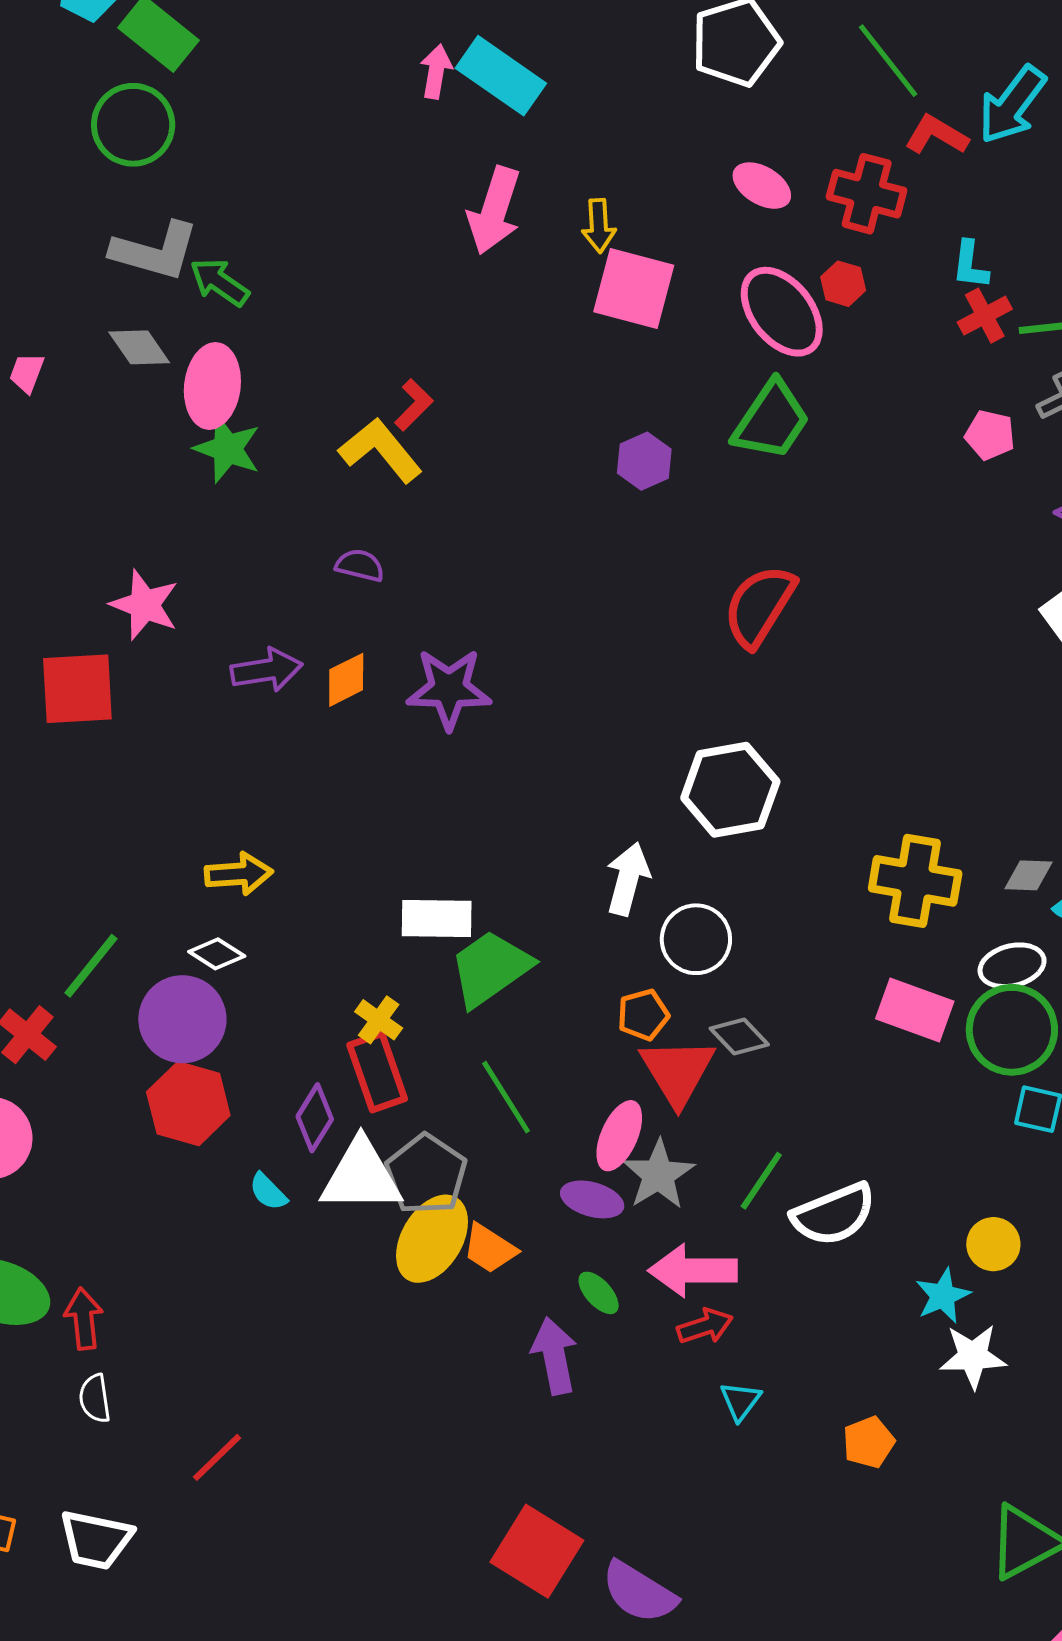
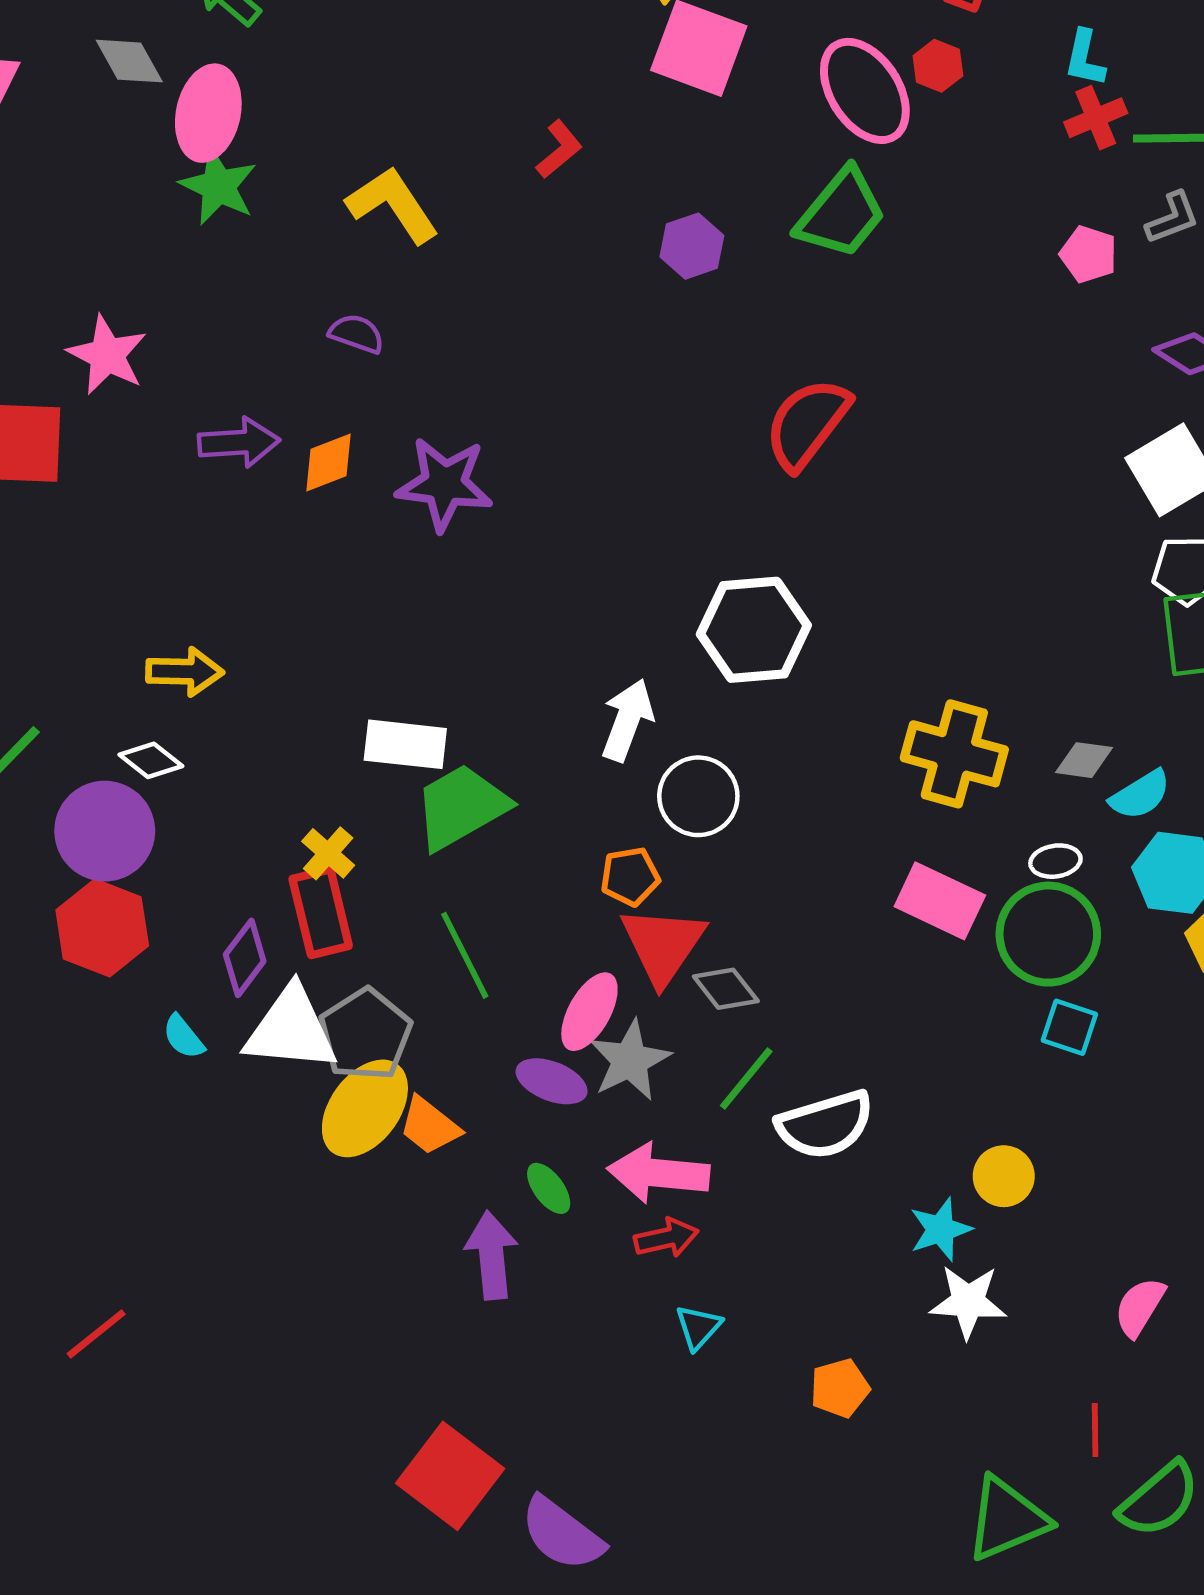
red L-shape: (414, 405) -> (559, 149), moved
white ellipse: (1012, 966) -> (1055, 861), size x0.7
gray diamond: (739, 1036) -> (726, 989), moved

